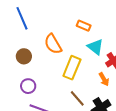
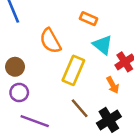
brown circle: (24, 56) -> (15, 67), moved

